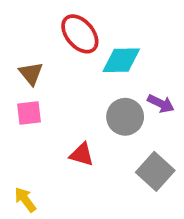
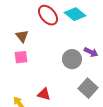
cyan diamond: (121, 60) -> (75, 14), moved, turned 40
red triangle: (82, 154) -> (44, 94), moved

